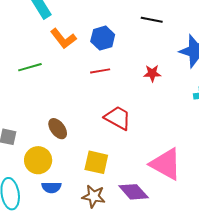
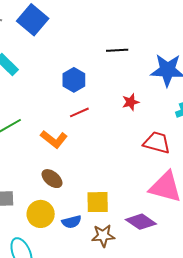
orange L-shape: (63, 39) -> (54, 139), moved
red trapezoid: (118, 118) -> (157, 143), moved
blue semicircle: (51, 187) -> (72, 222), moved

